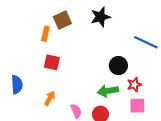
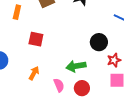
orange rectangle: (45, 34) -> (17, 12), moved
green arrow: (108, 91) -> (76, 66), moved

